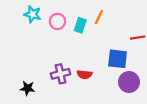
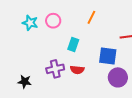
cyan star: (33, 14) -> (30, 23), moved
cyan rectangle: (80, 25) -> (73, 45), moved

